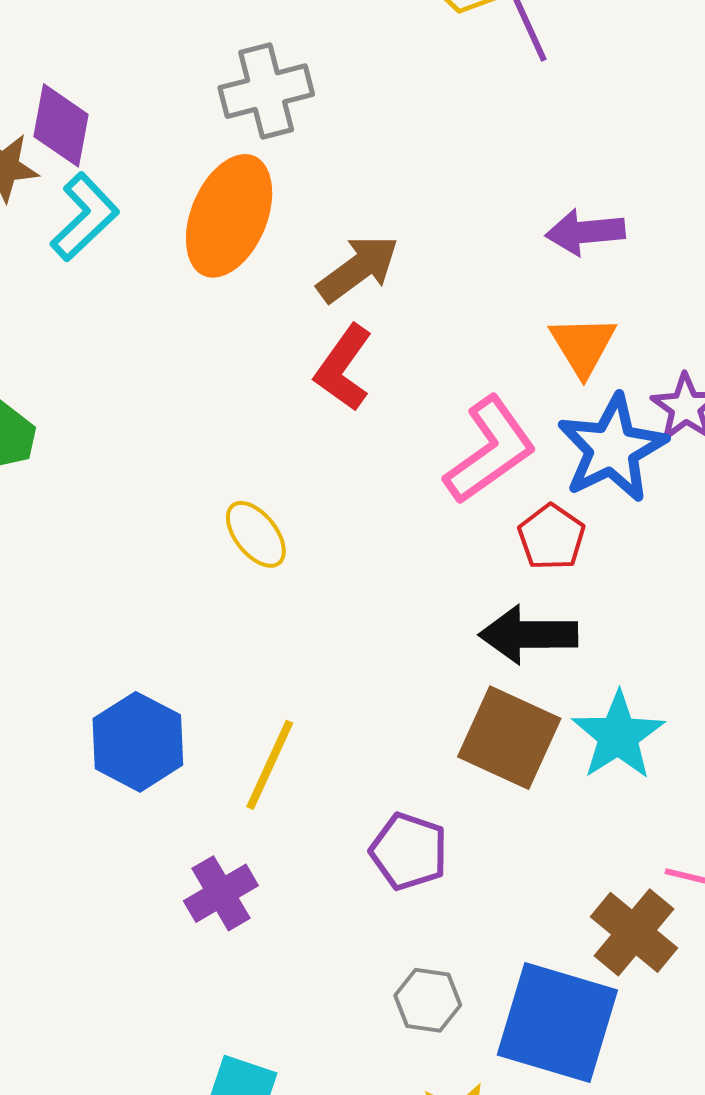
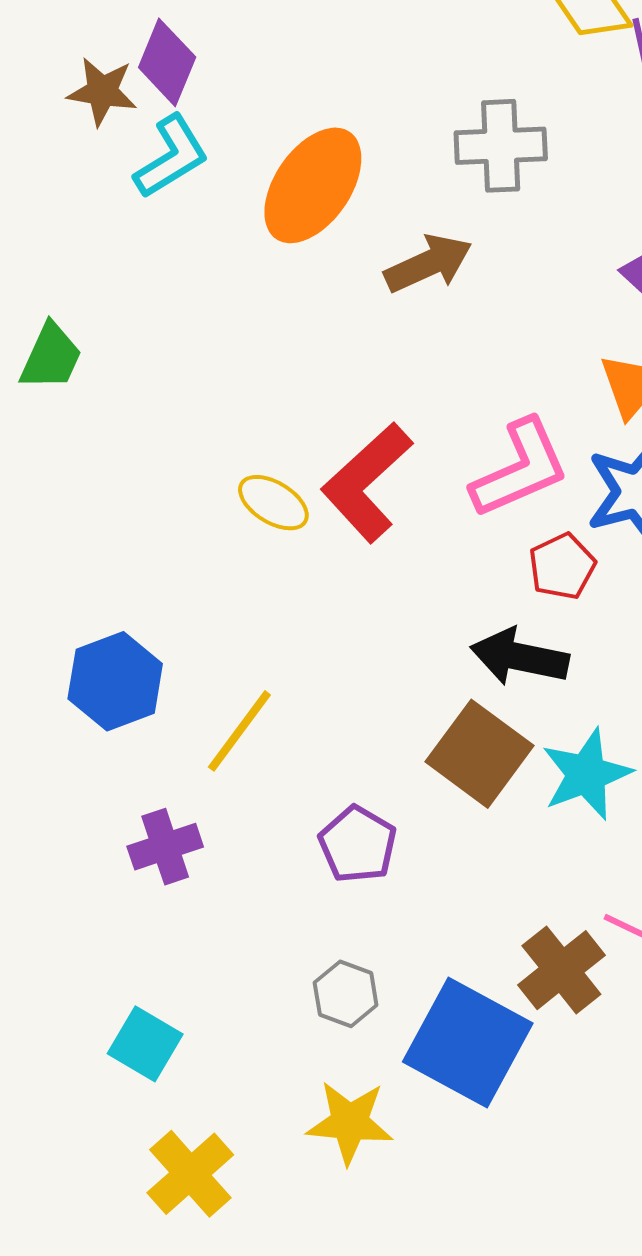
gray cross: (266, 91) -> (501, 146), moved
red L-shape: (343, 368) -> (367, 482), moved, size x1.4
yellow ellipse: (256, 534) -> (273, 503), turned -32

